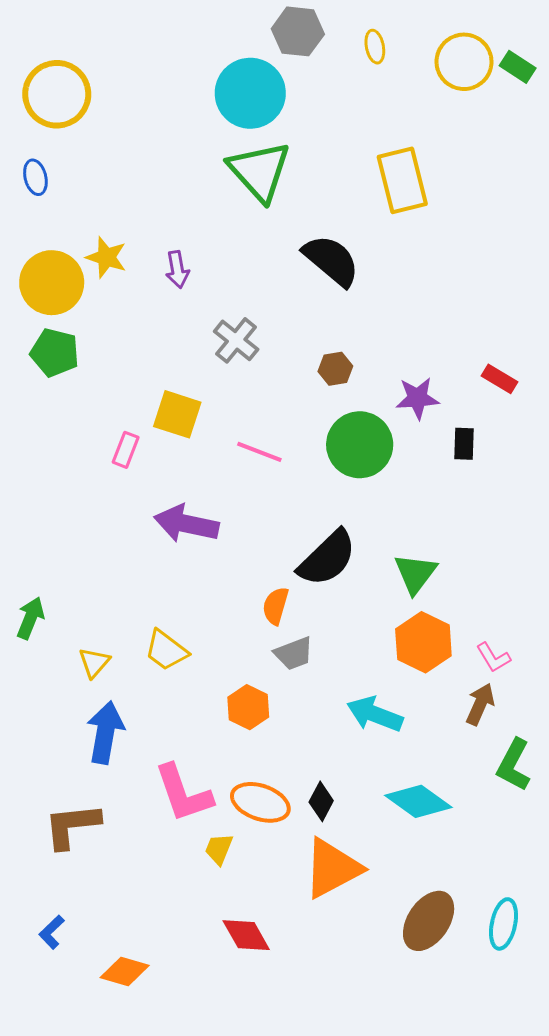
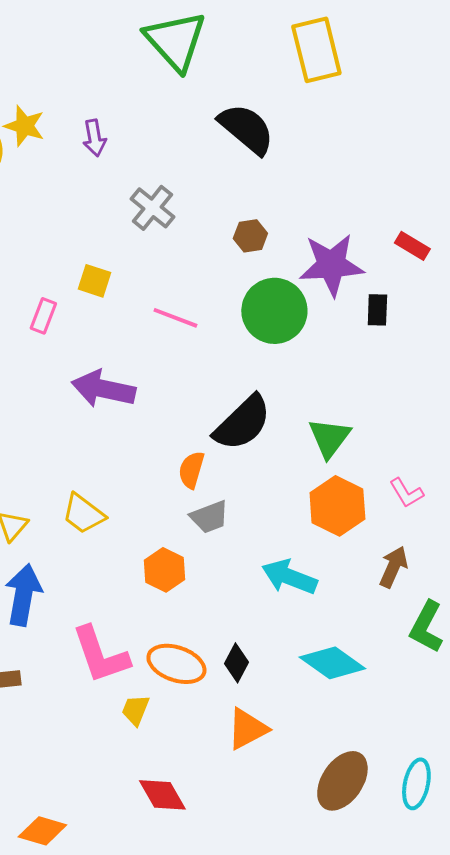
purple star: (417, 398) -> (331, 265), size x1.5
yellow square: (177, 414) -> (94, 281), size x0.7
pink L-shape: (493, 658) -> (406, 493), moved
orange triangle: (332, 868) -> (247, 729), size x0.7

